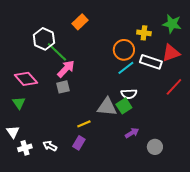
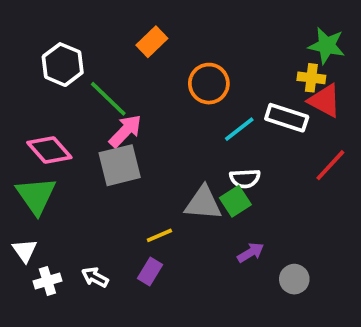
yellow cross: (144, 33) -> (311, 78), moved
white hexagon: (44, 39) -> (63, 65), moved
orange circle: (124, 50) -> (209, 84), moved
red triangle: (171, 53) -> (325, 101), turned 48
gray square: (63, 87) -> (120, 165), size x1.6
green triangle: (19, 103) -> (36, 196), size x1.6

